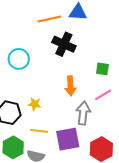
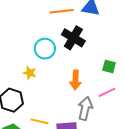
cyan circle: (19, 59) -> (45, 49), moved
yellow star: (35, 104) -> (30, 73), moved

